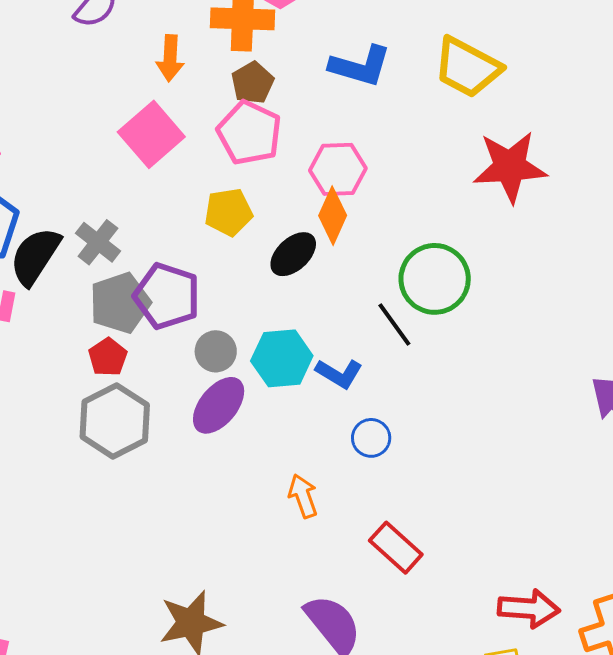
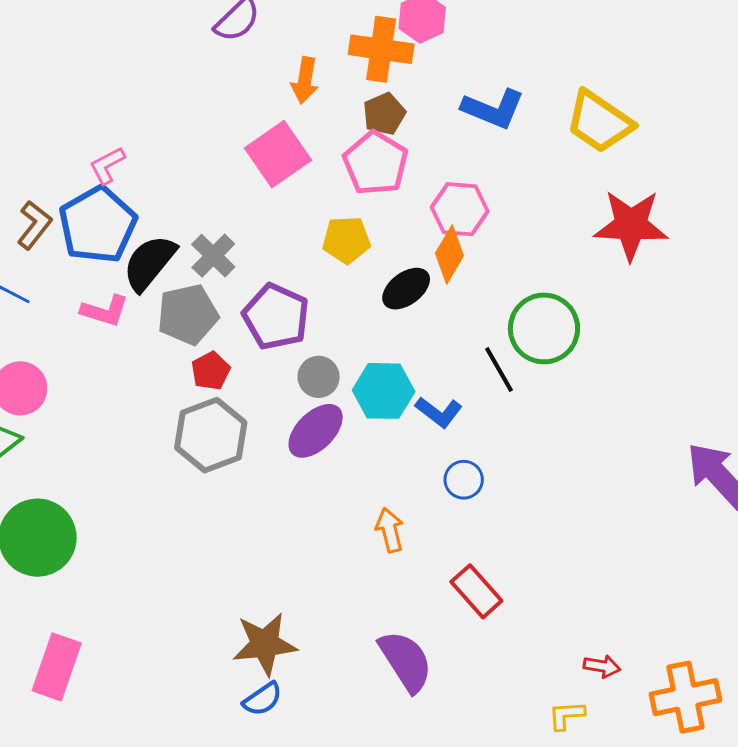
gray pentagon: (120, 303) -> (188, 315), moved
red arrow: (529, 608) -> (602, 666), size x0.6

